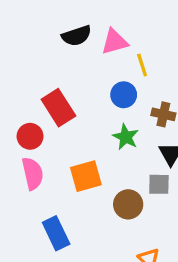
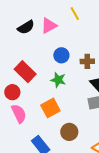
yellow line: (142, 65) -> (75, 14), moved
green star: (126, 137) -> (58, 80), moved
brown circle: (128, 204) -> (69, 132), moved

